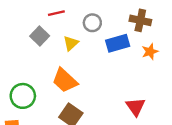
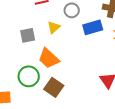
gray square: (40, 36) -> (28, 35), moved, turned 35
green circle: (23, 96) -> (29, 76), moved

